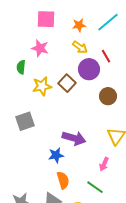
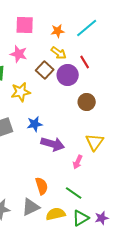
brown square: (67, 83) -> (45, 70), moved
blue star: (56, 155) -> (35, 124), moved
pink arrow: (104, 164) -> (78, 162), moved

